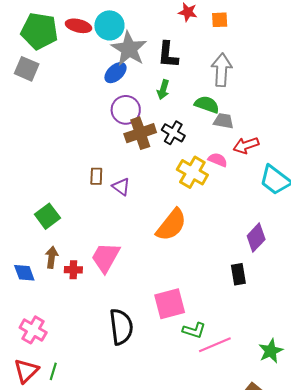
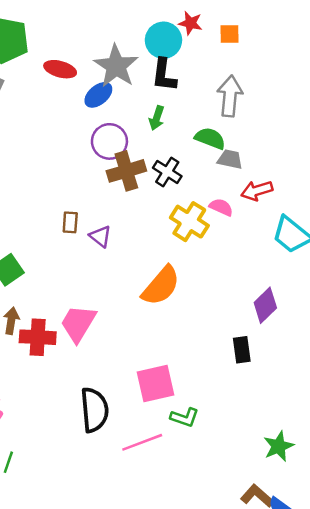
cyan circle: (109, 25) -> (163, 40), moved
red ellipse: (78, 26) -> (60, 69), moved
red cross: (73, 270) -> (38, 337), size x1.6
pink line: (215, 345) -> (142, 442), moved

